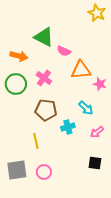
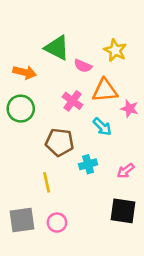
yellow star: (97, 13) -> (115, 50), moved
pink cross: (44, 78) -> (73, 101), moved
cyan arrow: (86, 108) -> (102, 127), moved
black square: (95, 163) -> (123, 211), size x1.5

